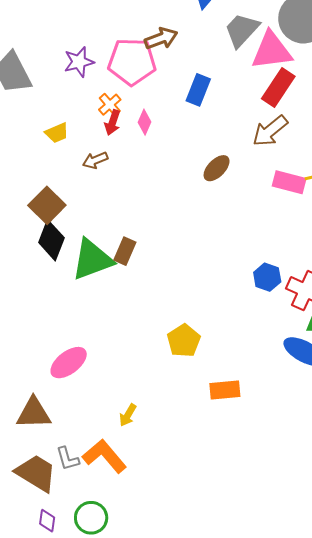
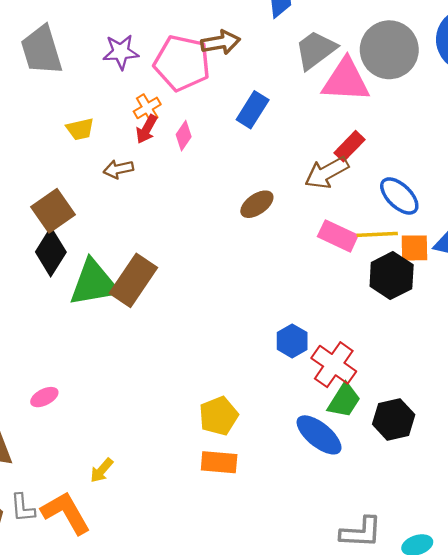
red rectangle: (278, 88) -> (349, 146), moved, size x0.7
brown rectangle: (125, 251) -> (133, 280), size x1.6
yellow pentagon: (184, 341) -> (218, 416), moved
pink ellipse: (69, 363) -> (44, 397), size x0.6

